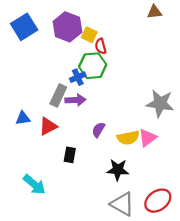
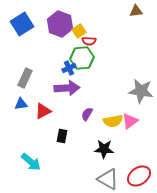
yellow square: (89, 35) -> (79, 31), turned 32
red semicircle: (101, 46) -> (89, 41), turned -72
gray rectangle: (58, 95) -> (25, 78), moved
purple arrow: (75, 100) -> (67, 88), size x1.4

